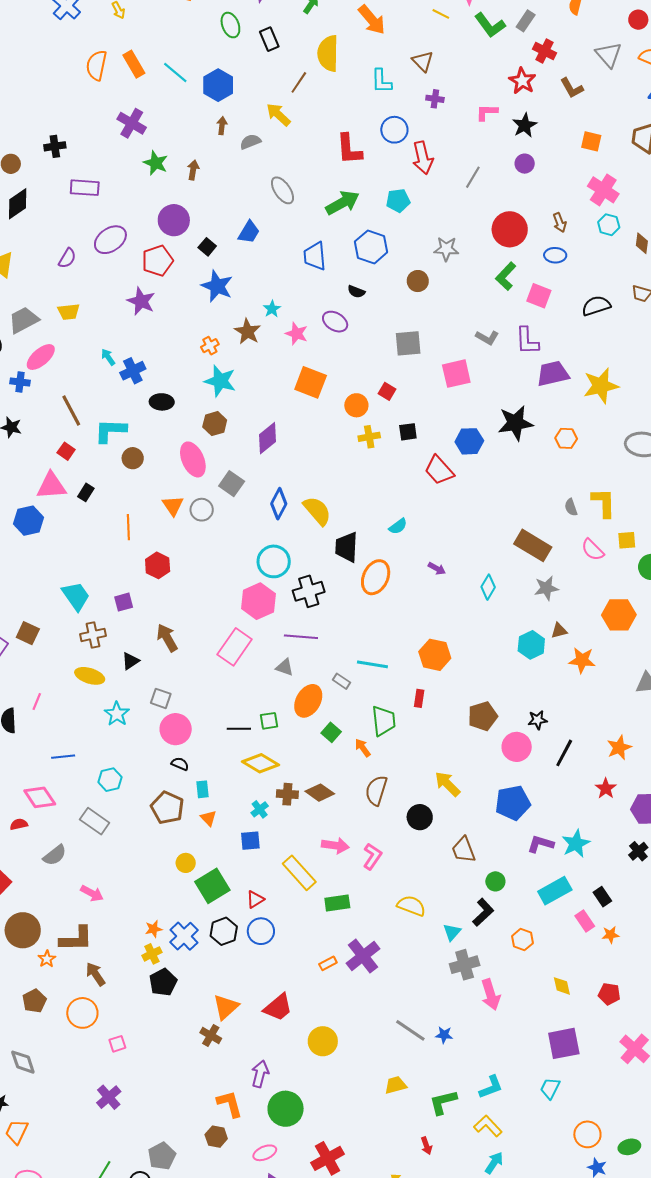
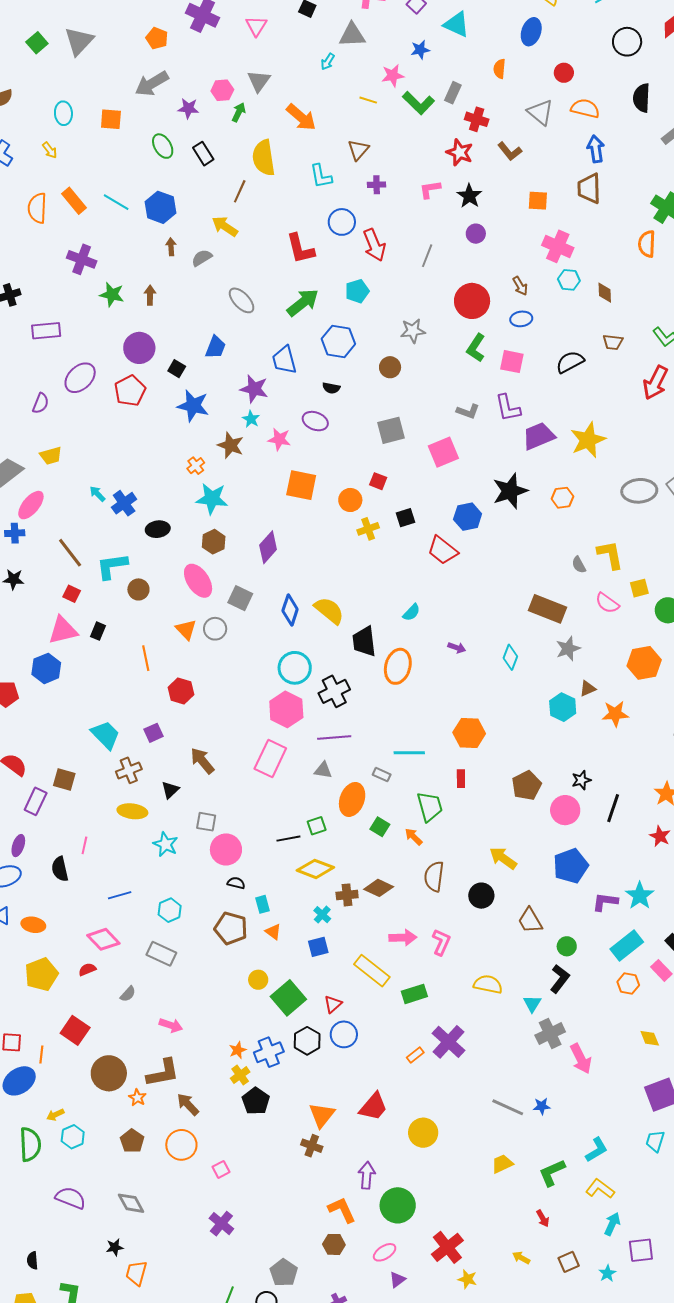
brown triangle: (423, 61) -> (358, 150), turned 35
purple star: (141, 301) -> (254, 389), moved
gray semicircle: (55, 855) -> (128, 994), size x0.7
blue cross: (184, 936) -> (269, 1052), turned 32
orange hexagon: (522, 940) -> (628, 984), moved

